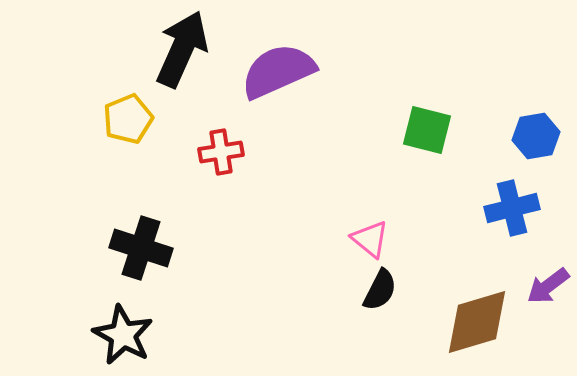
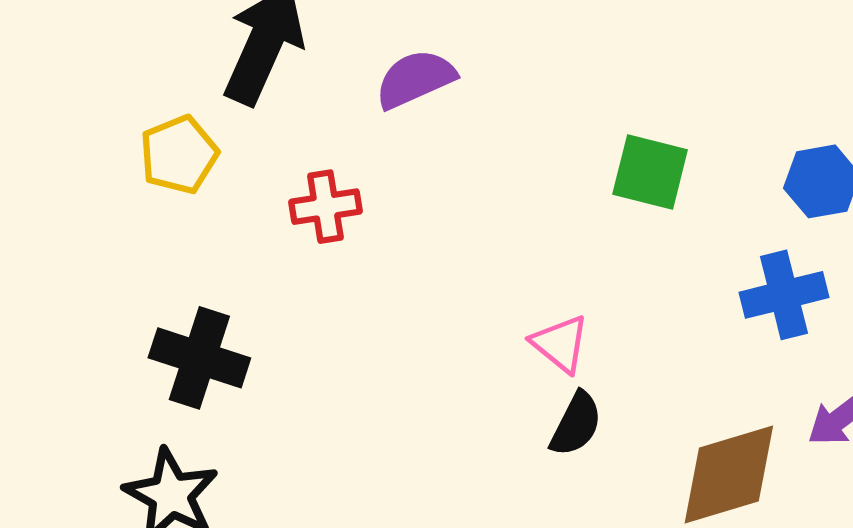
purple semicircle: (278, 71) -> (415, 79), size x0.7

